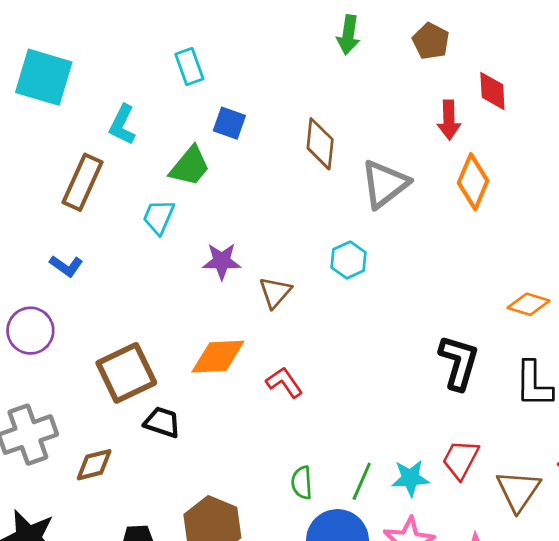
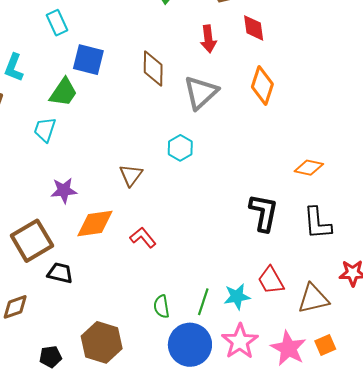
red diamond: (492, 91) -> (254, 28), moved
red arrow: (449, 120) -> (208, 39), moved
blue square: (229, 123) -> (88, 60), size x1.4
purple star: (222, 261) -> (64, 191), moved
red trapezoid: (461, 459) -> (271, 280), turned -52
brown triangle: (518, 491) -> (313, 299), turned 48

